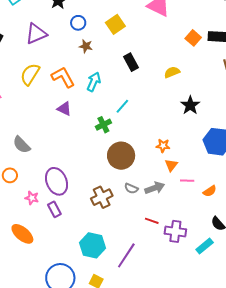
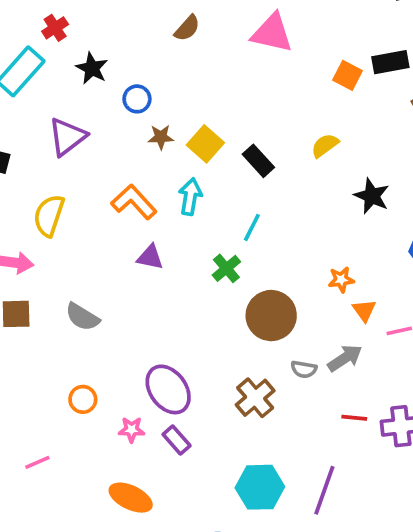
yellow square: (115, 24) -> (205, 144), moved
black rectangle: (131, 62) -> (258, 161), moved
yellow semicircle: (30, 74) -> (49, 215), moved
gray semicircle: (22, 145) -> (82, 317), moved

